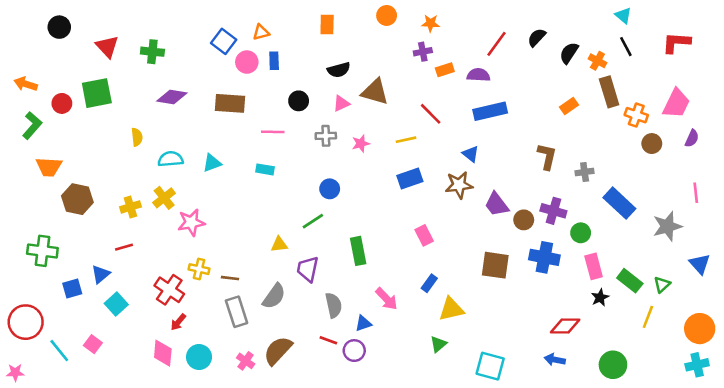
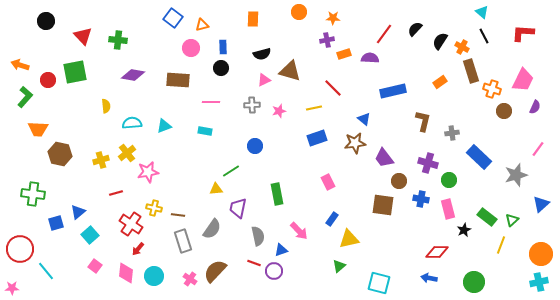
blue square: (224, 41) -> (173, 18), moved
blue rectangle: (274, 61) -> (223, 47), moved
black circle: (299, 101) -> (221, 68), moved
blue rectangle: (490, 111) -> (393, 91), moved
pink line: (696, 193) -> (538, 149), turned 42
brown circle: (524, 220) -> (399, 181), moved
green line: (313, 221) -> (231, 171), moved
red line: (124, 247) -> (116, 193), moved
blue cross: (544, 257) -> (421, 199), size x0.7
blue triangle: (700, 264) -> (541, 204), turned 30
pink rectangle: (594, 266) -> (448, 209), moved
pink square: (93, 344) -> (95, 266), moved

